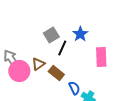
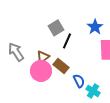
blue star: (80, 34) -> (95, 27), moved
pink circle: (19, 71) -> (41, 71), moved

